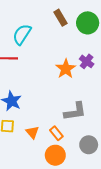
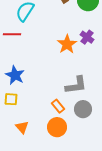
orange triangle: (32, 132) -> (22, 127), moved
gray circle: (89, 145) -> (83, 109), moved

